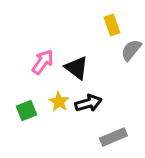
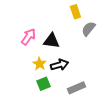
black triangle: (77, 68) -> (51, 41), turned -30
green square: (27, 110) -> (43, 84), moved

